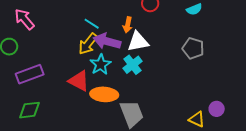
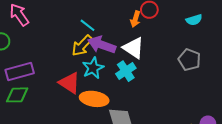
orange arrow: (128, 25) -> (135, 19), moved
white triangle: (138, 42) -> (133, 48), turned 40
green diamond: (30, 110) -> (17, 95), moved

